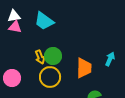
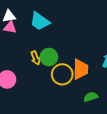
yellow circle: (50, 77) -> (62, 74), moved

